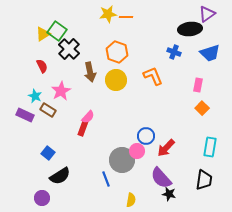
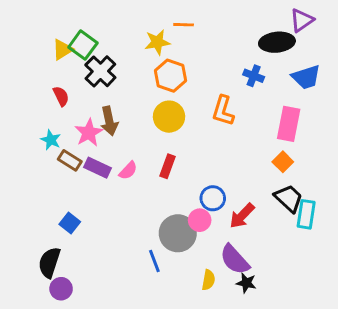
yellow star: (108, 14) -> (157, 42), moved
brown arrow: (90, 72) -> (109, 121), moved
orange L-shape: (153, 76) -> (223, 111), turned -140
pink rectangle: (198, 85) -> (289, 124), size x1.6
orange square: (202, 108) -> (283, 162), moved
purple rectangle: (25, 115) -> (98, 168), moved
red rectangle: (83, 128) -> (168, 166), moved
black semicircle: (60, 176) -> (49, 262), moved, turned 140
black trapezoid: (204, 180) -> (289, 198), moved, turned -55
yellow semicircle: (131, 200) -> (208, 280), moved

